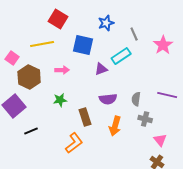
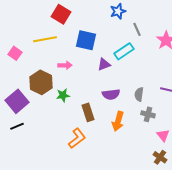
blue star: (106, 23) -> (118, 11), moved
brown hexagon: (29, 77) -> (41, 82), moved
black line: (31, 131) -> (17, 126), moved

